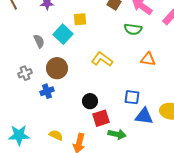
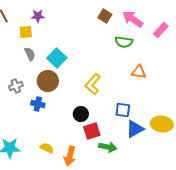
yellow square: (80, 19) -> (26, 32), moved
cyan square: (63, 34) -> (57, 58), moved
yellow L-shape: (102, 59) -> (93, 84), moved, turned -85
blue cross: (47, 91) -> (38, 104), turned 32
blue triangle: (144, 116) -> (135, 129), turned -36

